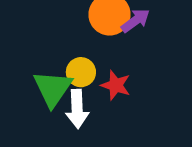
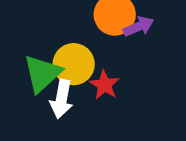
yellow circle: (81, 72) -> (74, 64), size x1.4

